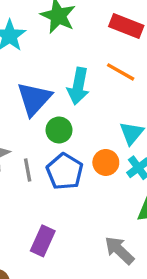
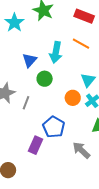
blue triangle: (34, 99) -> (29, 60), size x0.7
gray line: (28, 170) -> (26, 103), turned 32
blue pentagon: (65, 171) -> (54, 127), moved

